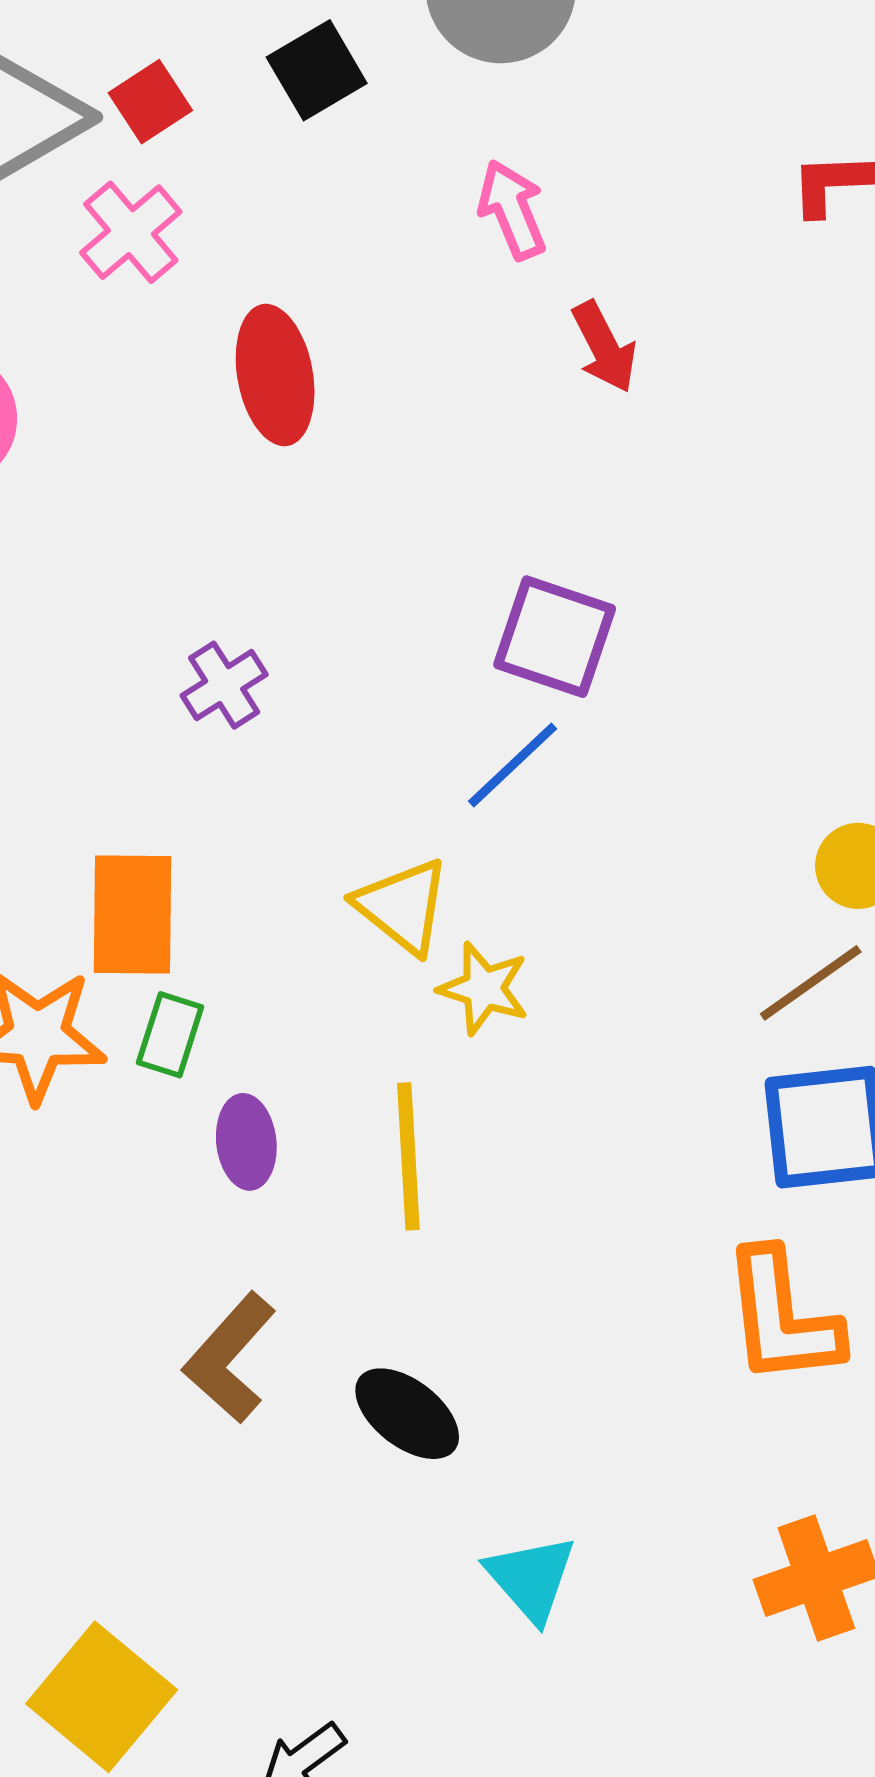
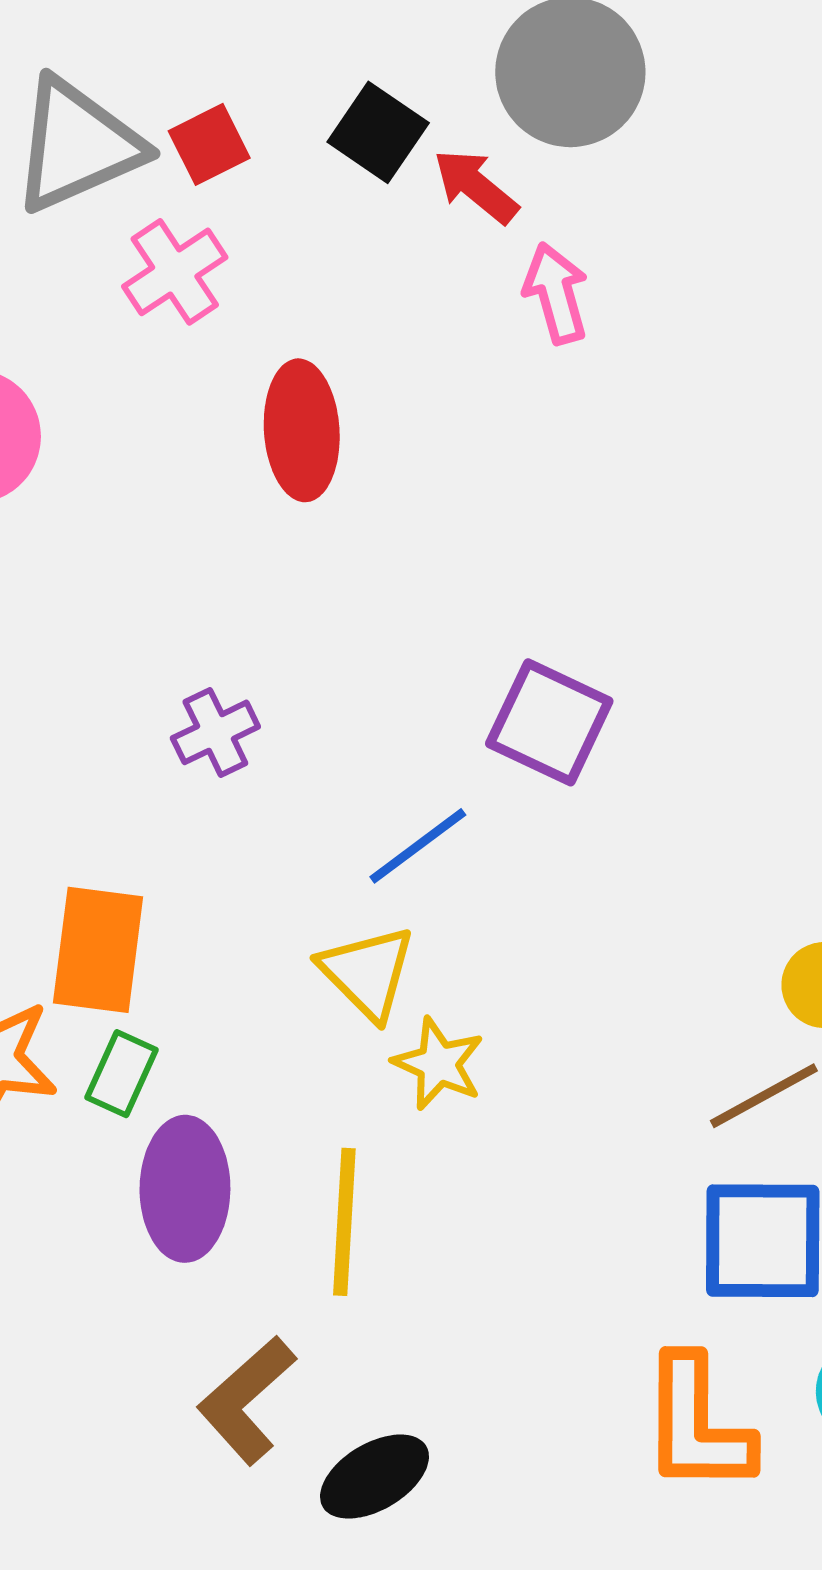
black square: (317, 70) -> (378, 132), turned -32
red arrow: (604, 347) -> (476, 186), moved, turned 150
blue line: (513, 765) -> (418, 846), moved
purple ellipse: (246, 1142) -> (185, 1189), size x1.5
brown L-shape: (230, 1358) -> (247, 1400), moved
black ellipse: (407, 1414) -> (375, 1477), moved, turned -75

